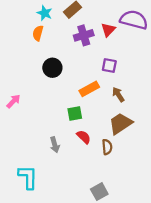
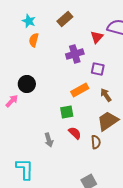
cyan star: (45, 13) -> (29, 21), moved
purple cross: (84, 35) -> (75, 54), moved
black circle: (52, 68) -> (27, 84), moved

